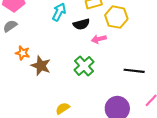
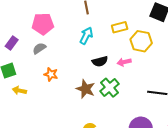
black semicircle: (81, 24) -> (100, 61), moved
brown star: (41, 66) -> (86, 89), moved

